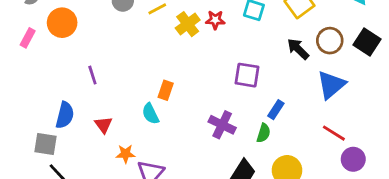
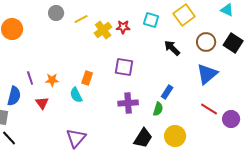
black arrow: (298, 49) -> (172, 48), moved
purple line: (92, 75) -> (30, 78), moved
purple square: (247, 75) -> (124, 67), moved
purple cross: (222, 125) -> (128, 103), turned -30
orange star: (126, 154) -> (52, 80), moved
purple circle: (353, 159) -> (231, 119), moved

